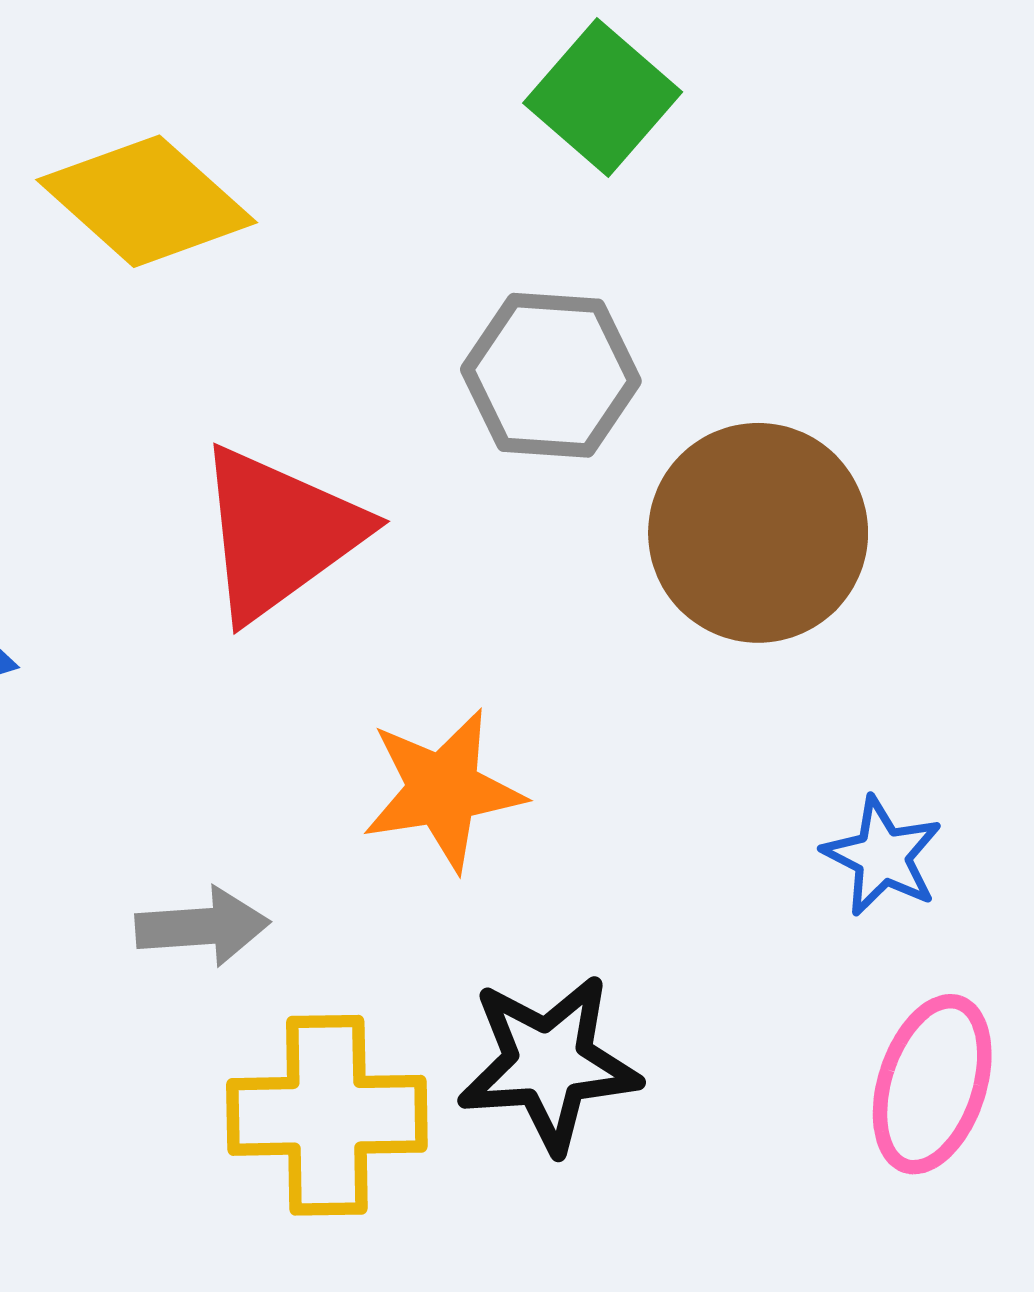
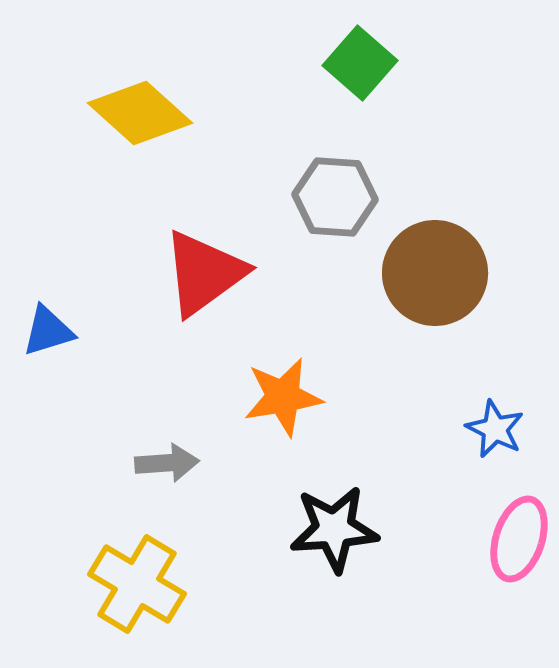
yellow cross: (327, 1115) -> (137, 584), moved, turned 32

